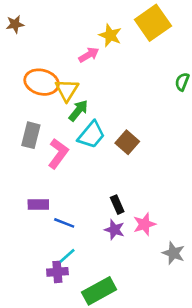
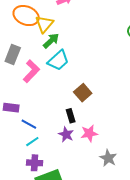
brown square: (127, 142) -> (83, 93), moved
cyan line: (67, 256) -> (32, 142), moved
purple cross: (57, 272) -> (35, 163), moved

